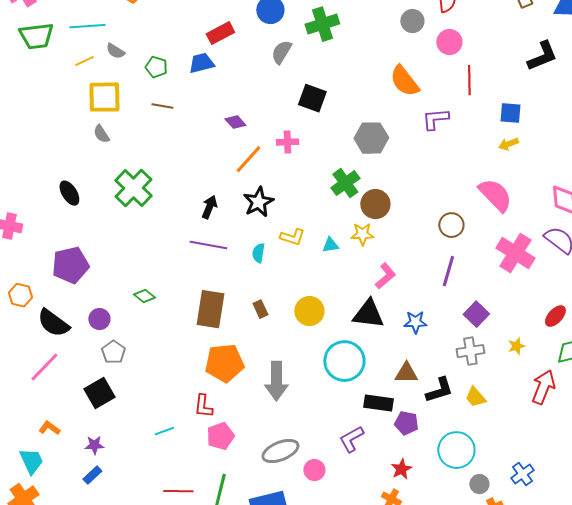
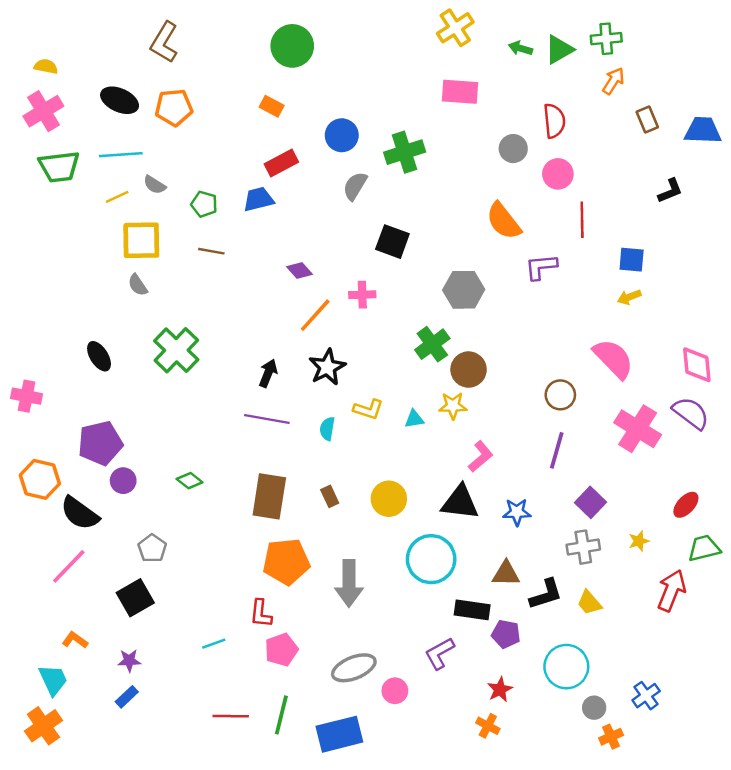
black L-shape: (542, 56) -> (670, 191), size x0.7
orange hexagon: (20, 295) -> (40, 479), size x1.4
purple circle: (99, 319) -> (123, 481), moved

